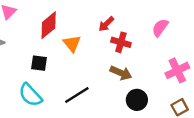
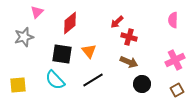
pink semicircle: (160, 28) -> (173, 20), moved, turned -35
orange triangle: (72, 44) -> (89, 51), moved
black square: (39, 63) -> (62, 54), size x1.5

